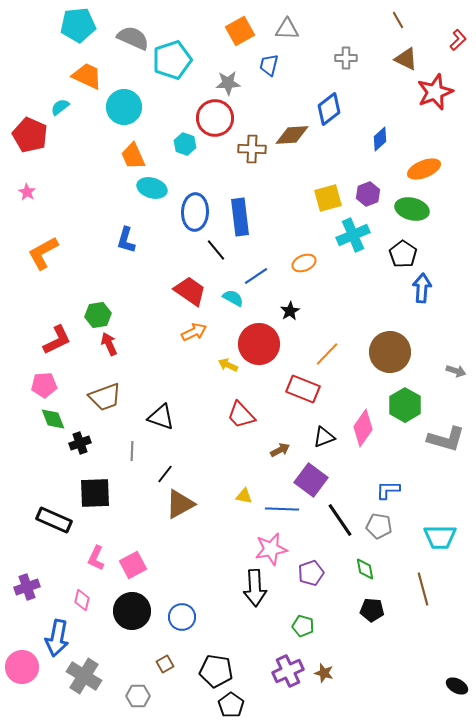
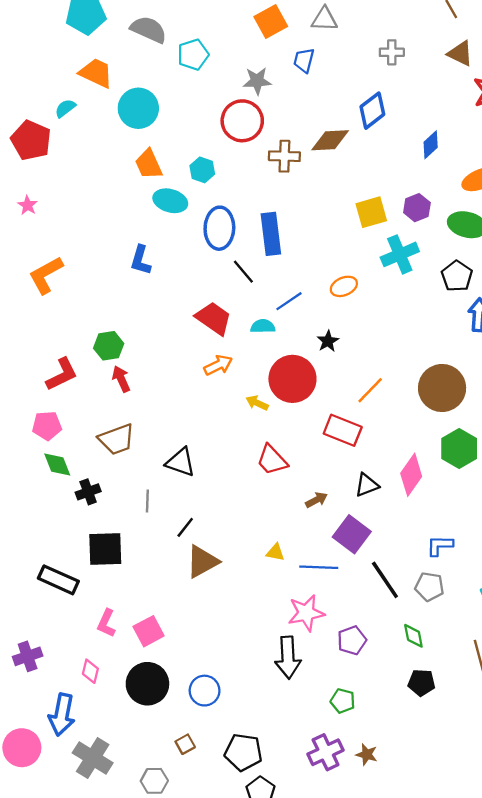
cyan pentagon: (172, 60) -> (193, 55), size x0.7
cyan hexagon: (185, 144) -> (202, 170), moved
cyan semicircle: (233, 298) -> (263, 326), turned -30

